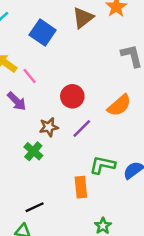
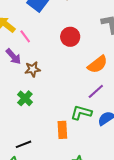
red circle: (72, 96) -> (70, 37), moved
brown star: (49, 127) -> (33, 69), moved
purple line: (82, 129) -> (96, 91), moved

